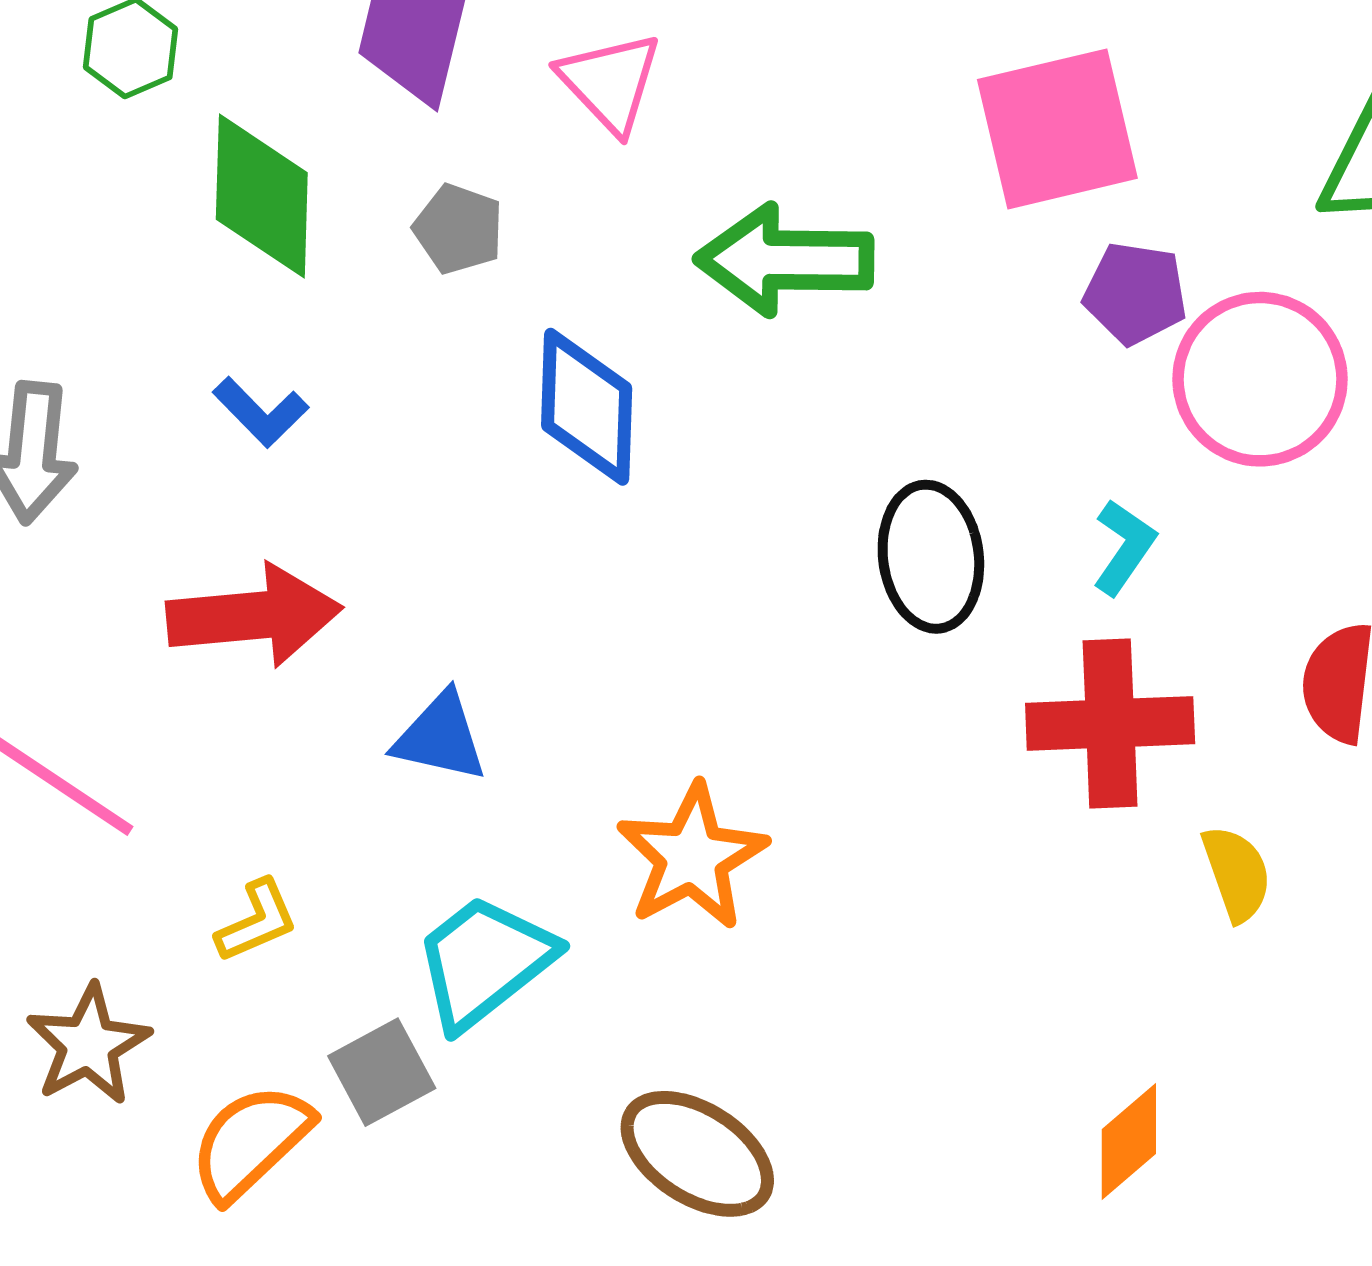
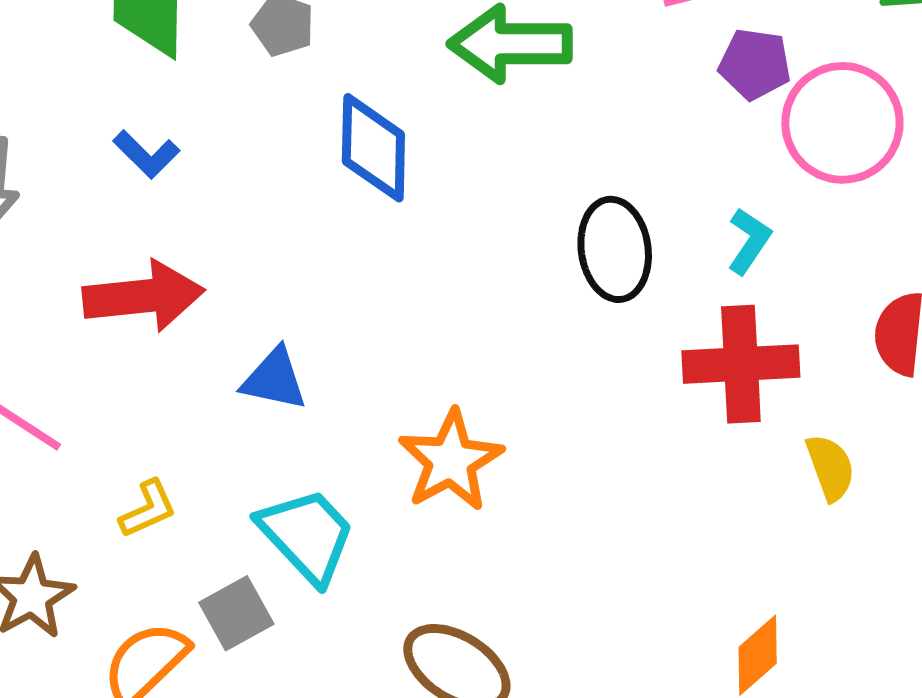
cyan trapezoid: (484, 962) -> (307, 535), turned 86

